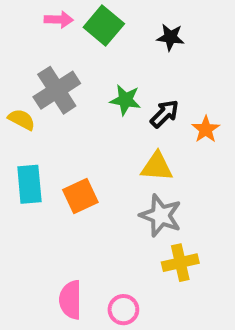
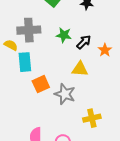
gray cross: (57, 90) -> (29, 30), turned 30
cyan rectangle: (29, 184) -> (25, 62), moved
gray star: (161, 216) -> (65, 94), moved

